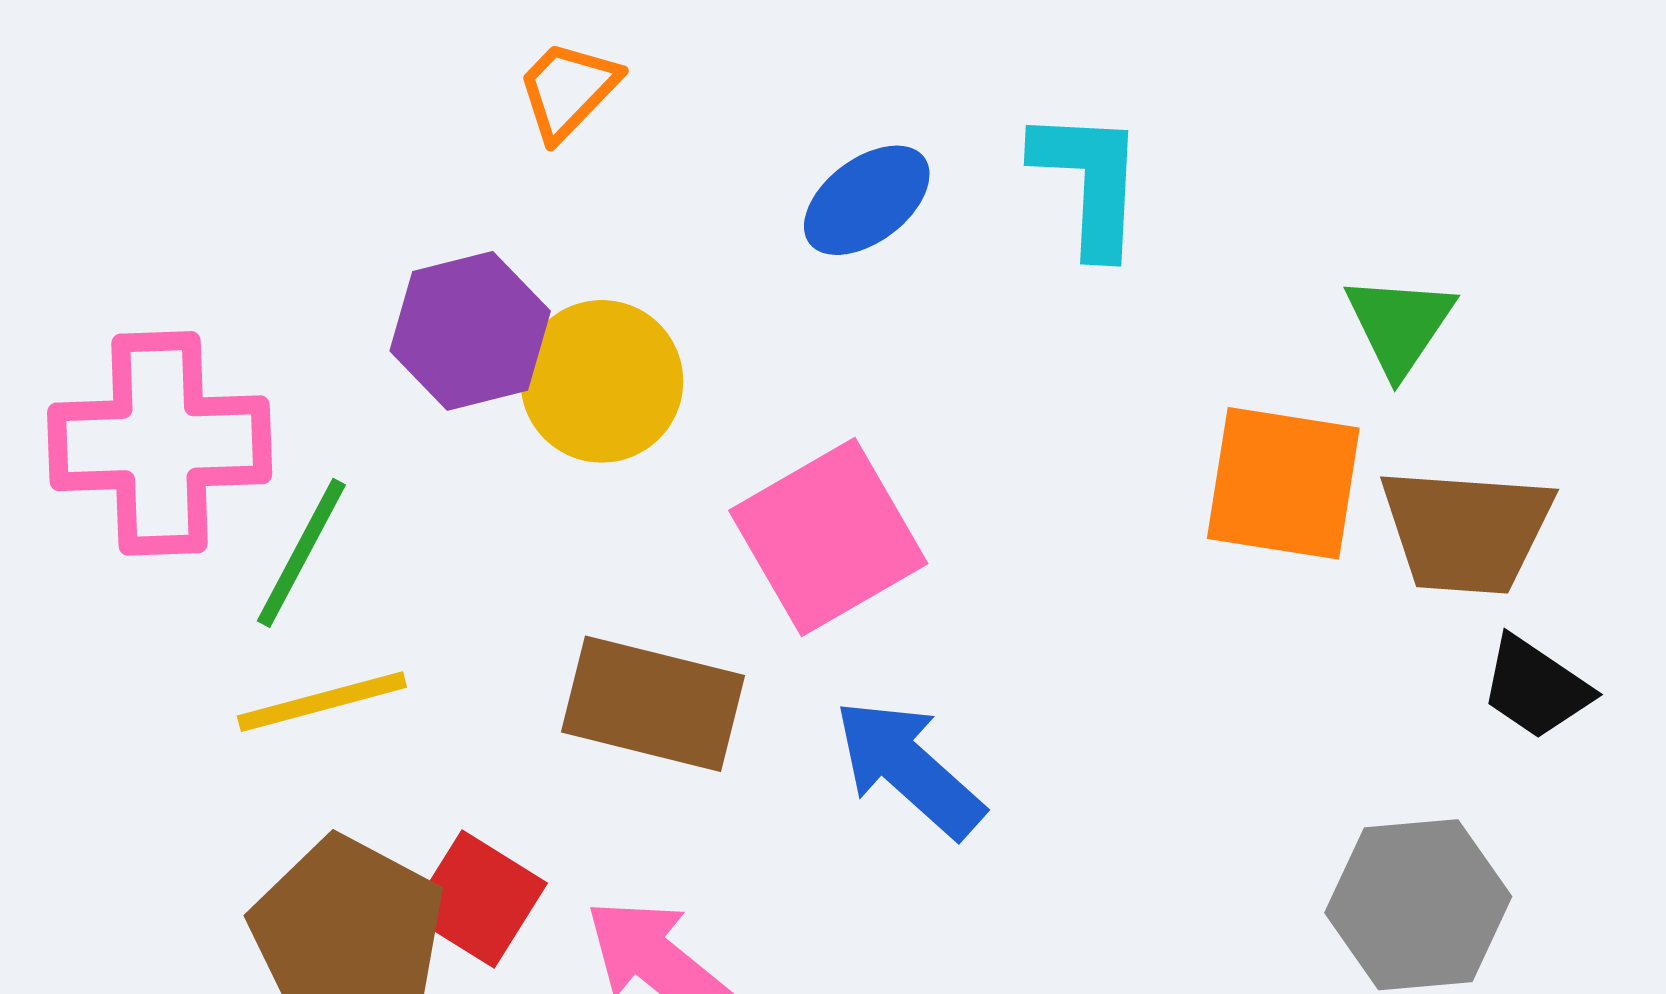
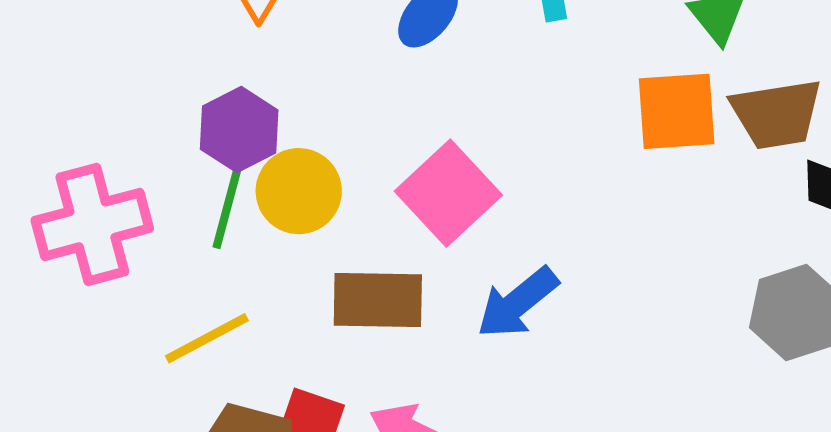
yellow circle: (602, 381) -> (299, 191), moved
green line: (301, 553) -> (227, 207), moved
blue arrow: (909, 768) -> (517, 303), turned -68

